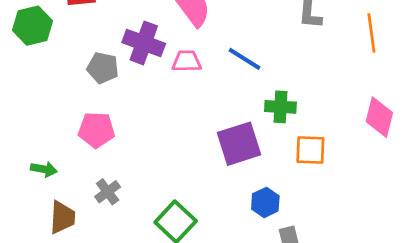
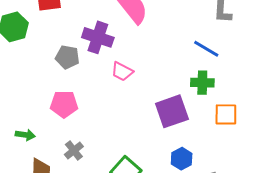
blue line: (245, 59) -> (206, 49), moved
pink trapezoid: (187, 61) -> (122, 71), moved, turned -150
blue hexagon: (265, 202) -> (182, 159), moved

